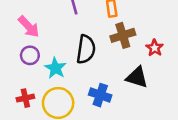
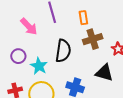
pink arrow: (29, 27) -> (29, 27), moved

